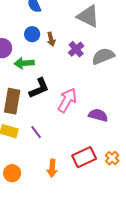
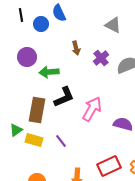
gray triangle: (88, 16) -> (113, 25), size x0.7
blue circle: (32, 34) -> (41, 24), moved

